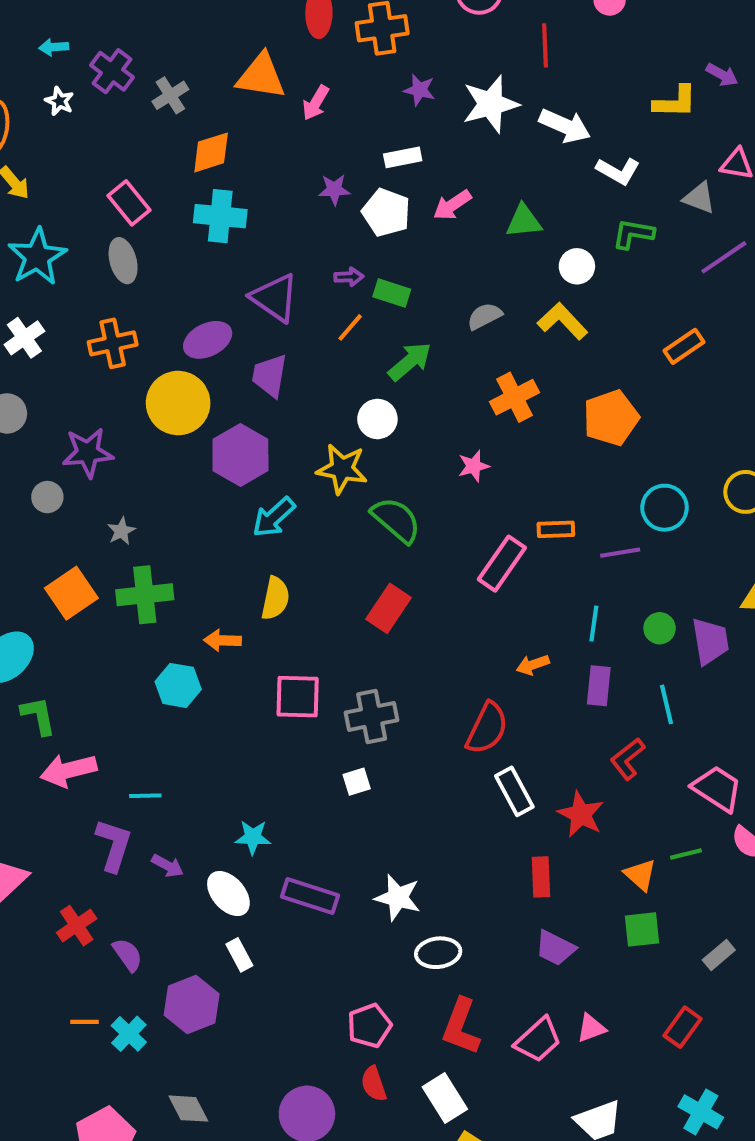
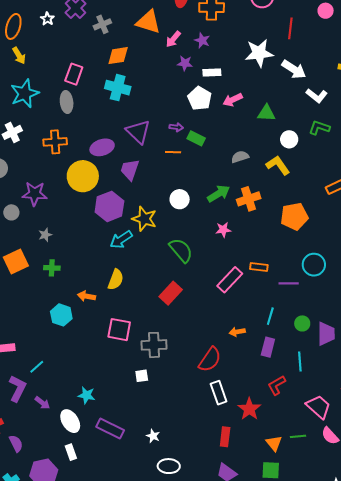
purple star: (419, 90) -> (202, 40), moved
purple star: (334, 190) -> (185, 63), moved
pink rectangle: (129, 203) -> (74, 74), turned 50
orange line: (350, 327) -> (173, 152), turned 42
green arrow: (410, 361) -> (219, 194), moved
yellow star: (342, 469) -> (144, 219), moved
green cross: (145, 595) -> (52, 268), size x0.6
cyan line: (145, 796) -> (37, 367), turned -49
white star: (398, 898) -> (153, 436), size x0.6

